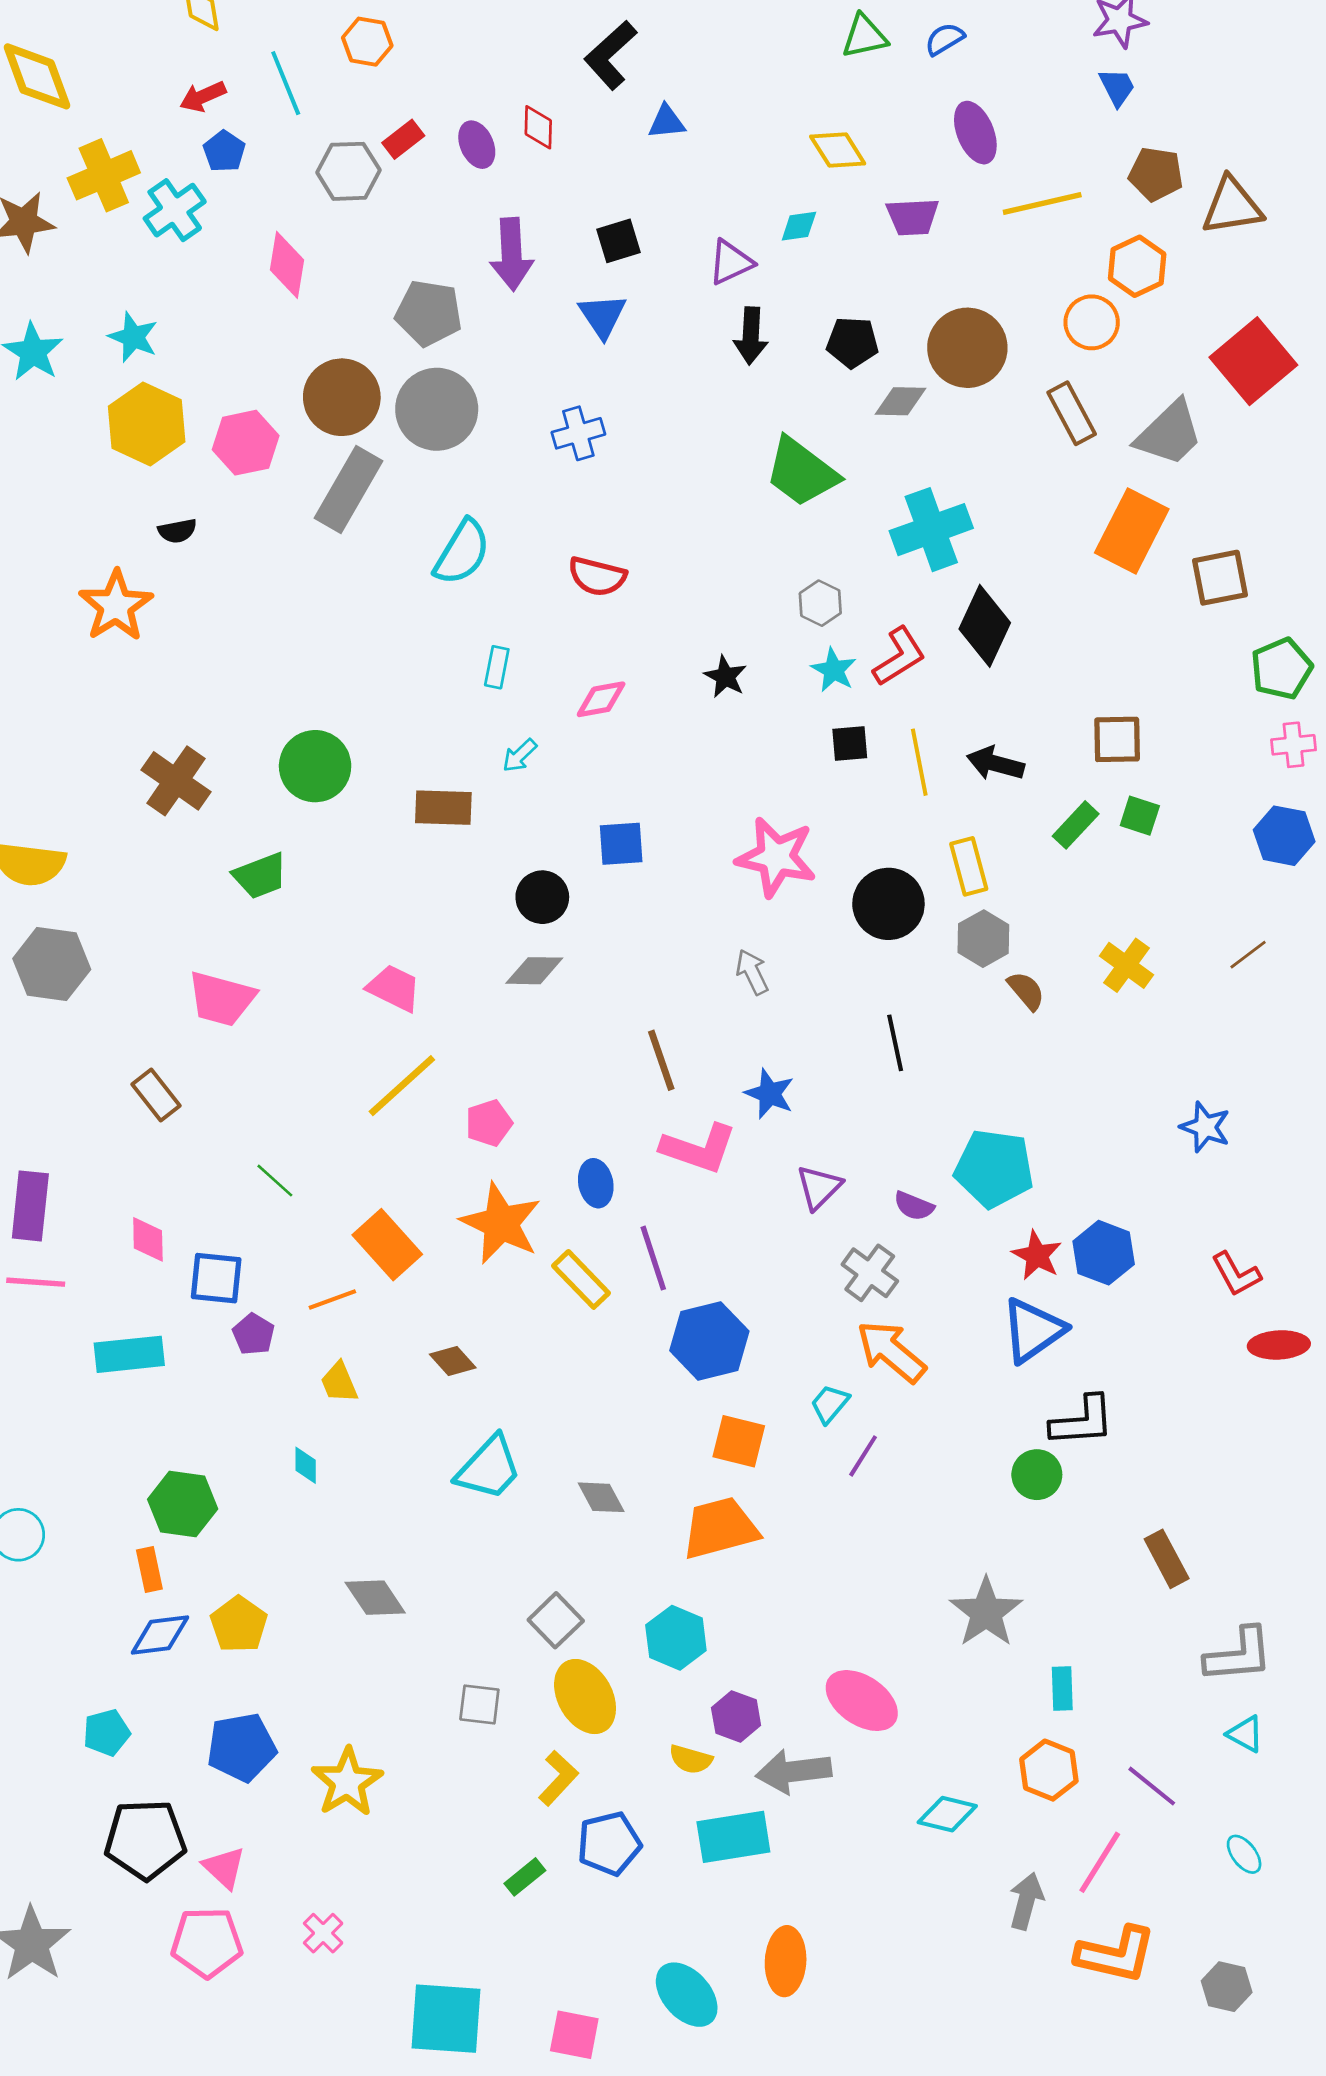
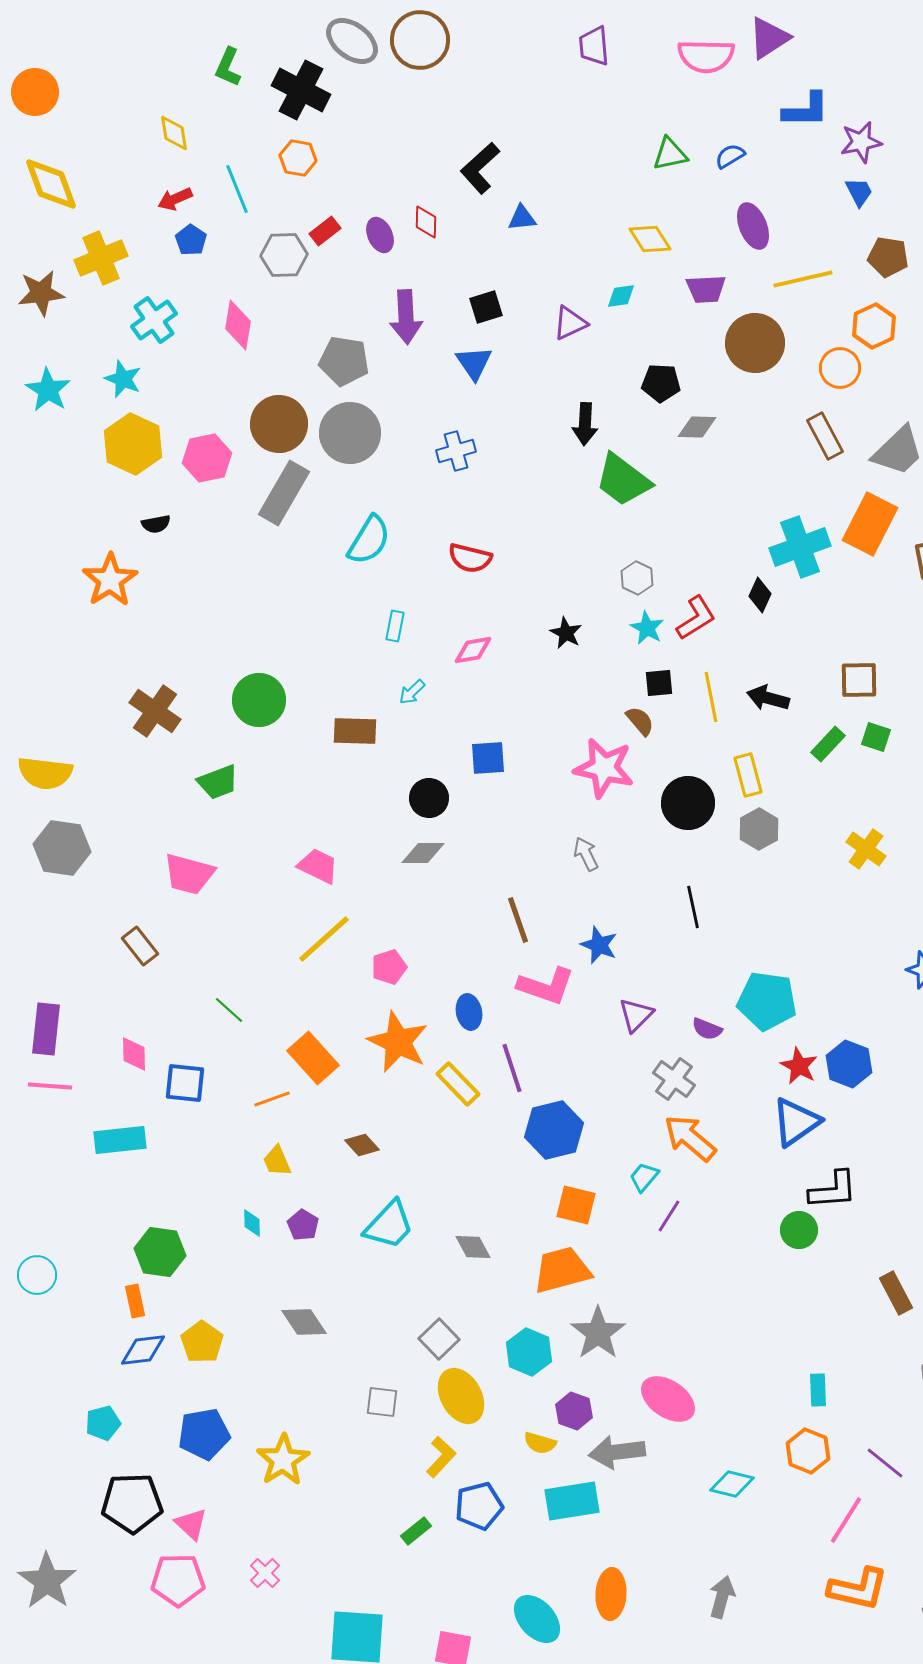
cyan cross: (175, 210) -> (154, 320), moved
black arrow: (751, 336) -> (585, 424), moved
brown circle: (967, 348) -> (755, 343), moved
cyan cross: (931, 530) -> (800, 547), moved
black diamond: (985, 626) -> (760, 595), size x0.6
brown semicircle: (1026, 991) -> (640, 721), moved
purple pentagon: (254, 1334) -> (303, 1225), moved
gray star: (986, 1612) -> (598, 1333), moved
gray arrow: (1026, 1901) -> (722, 1597), moved

